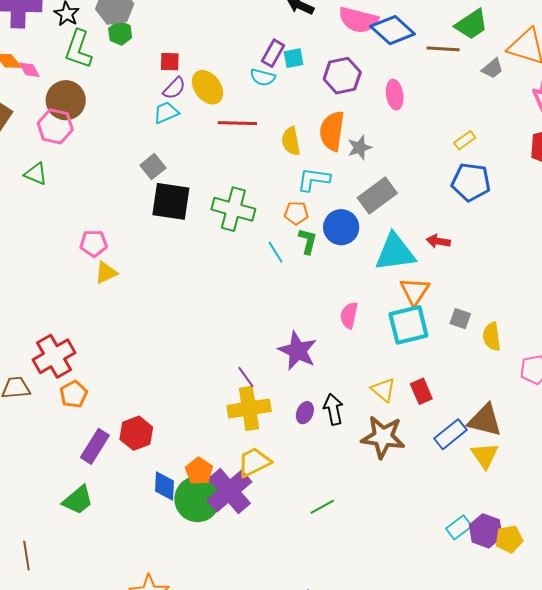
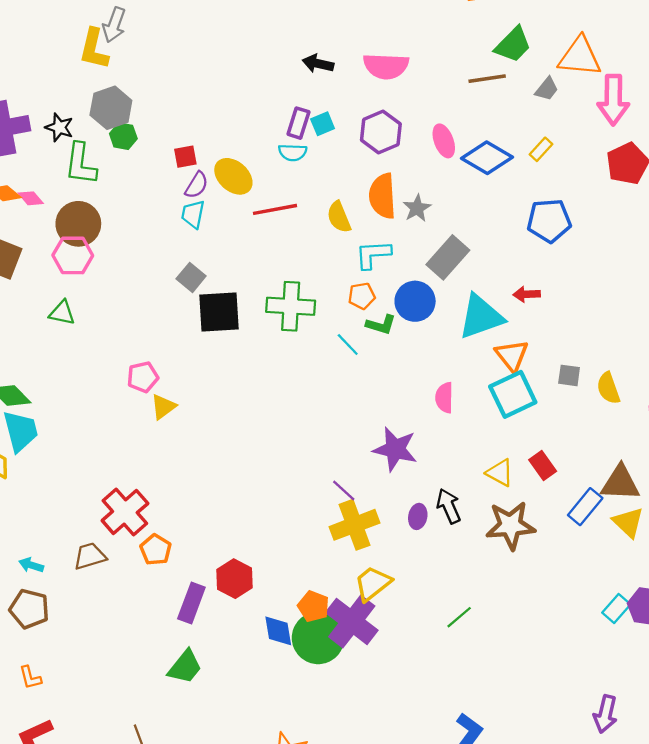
blue diamond: (393, 30) -> (487, 158), moved
cyan trapezoid: (166, 113) -> (193, 214), turned -44
yellow rectangle: (465, 140) -> (541, 149), moved
green L-shape: (308, 241) -> (381, 325), turned 104

